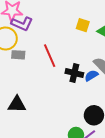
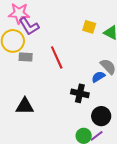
purple L-shape: (22, 24) -> (29, 26), turned 35
black cross: (74, 73) -> (80, 93), moved

